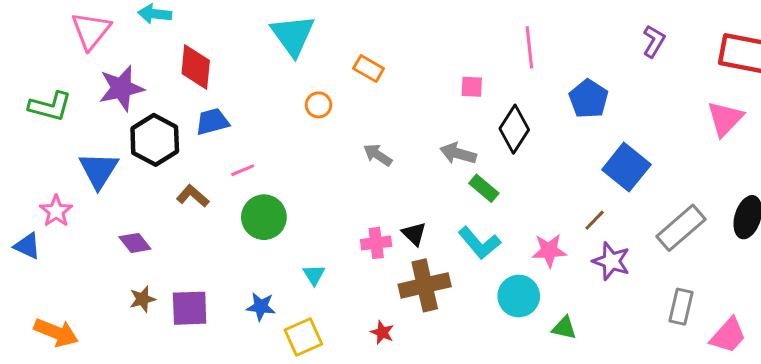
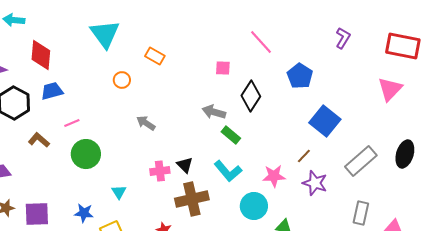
pink line: (529, 47) -> (261, 42), turned -36
gray arrow: (378, 155) -> (146, 123), moved

